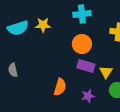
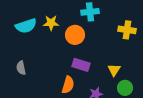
orange circle: (82, 44) -> (75, 35), moved
purple rectangle: (86, 66) -> (81, 65), moved

